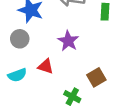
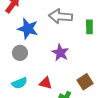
red triangle: (46, 66) -> (46, 83), moved

